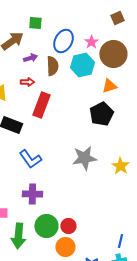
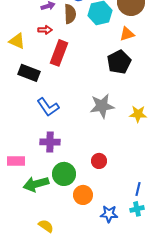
yellow star: (120, 166) -> (138, 114), turned -30
red circle: (68, 226) -> (99, 161), moved
green arrow: (18, 236) -> (36, 184), turned 70

